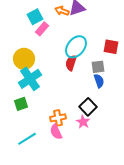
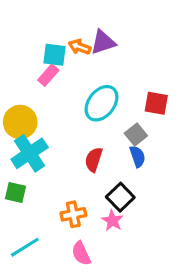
cyan square: (35, 17) -> (55, 55), moved, turned 35
red semicircle: (71, 63) -> (94, 160), moved
gray square: (98, 67) -> (136, 135), turned -32
green square: (21, 104) -> (15, 192), turned 32
pink semicircle: (56, 132) -> (81, 253), moved

